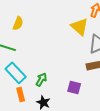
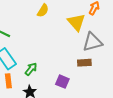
yellow semicircle: (18, 23) -> (43, 11), moved

